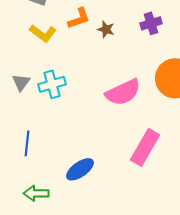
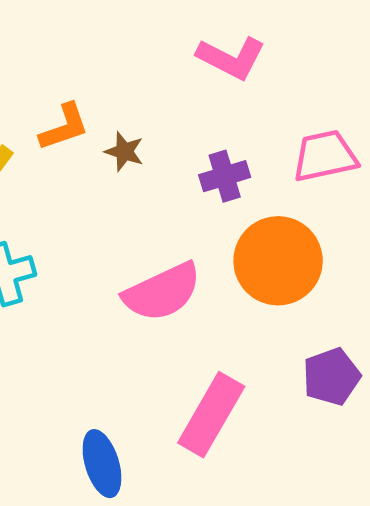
purple cross: (151, 23) -> (225, 176), moved
blue ellipse: (80, 169) -> (102, 464), moved, turned -72

